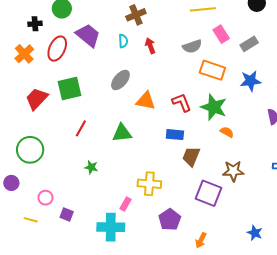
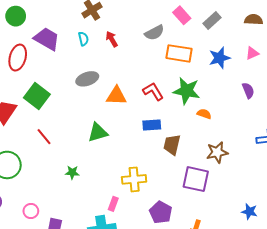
gray ellipse: (120, 80) -> (87, 79), turned 40
green square: (70, 88) -> (37, 96), turned -30
red line: (81, 128) -> (44, 137), moved, turned -60

